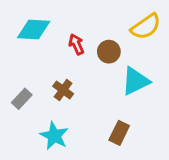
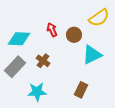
cyan diamond: (34, 30) -> (19, 39), moved
gray rectangle: (22, 99) -> (15, 67), size x1.5
cyan star: (54, 136) -> (37, 92), turned -30

